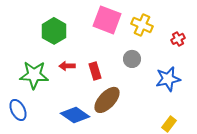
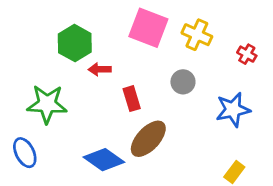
red cross: (178, 39) -> (247, 54), turned -32
red arrow: (67, 66) -> (100, 69), moved

